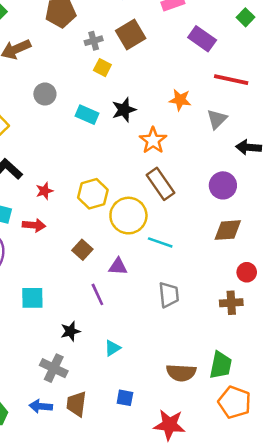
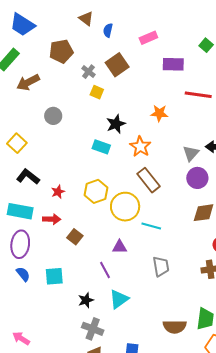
purple rectangle: (202, 39) -> (173, 64), turned -30
gray cross: (94, 41) -> (89, 72), turned -32
cyan rectangle: (87, 115) -> (101, 147), moved
gray triangle: (217, 119) -> (191, 153), moved
brown square: (82, 250) -> (75, 237), moved
cyan triangle: (112, 348) -> (119, 299), moved, size x1.5
gray cross: (54, 368) -> (93, 329), moved

